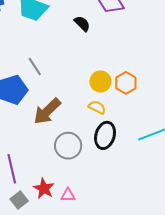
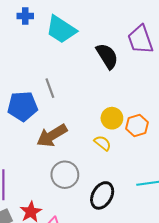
black semicircle: (82, 24) -> (107, 56), size x1.5
black ellipse: (105, 135) -> (102, 195), moved

